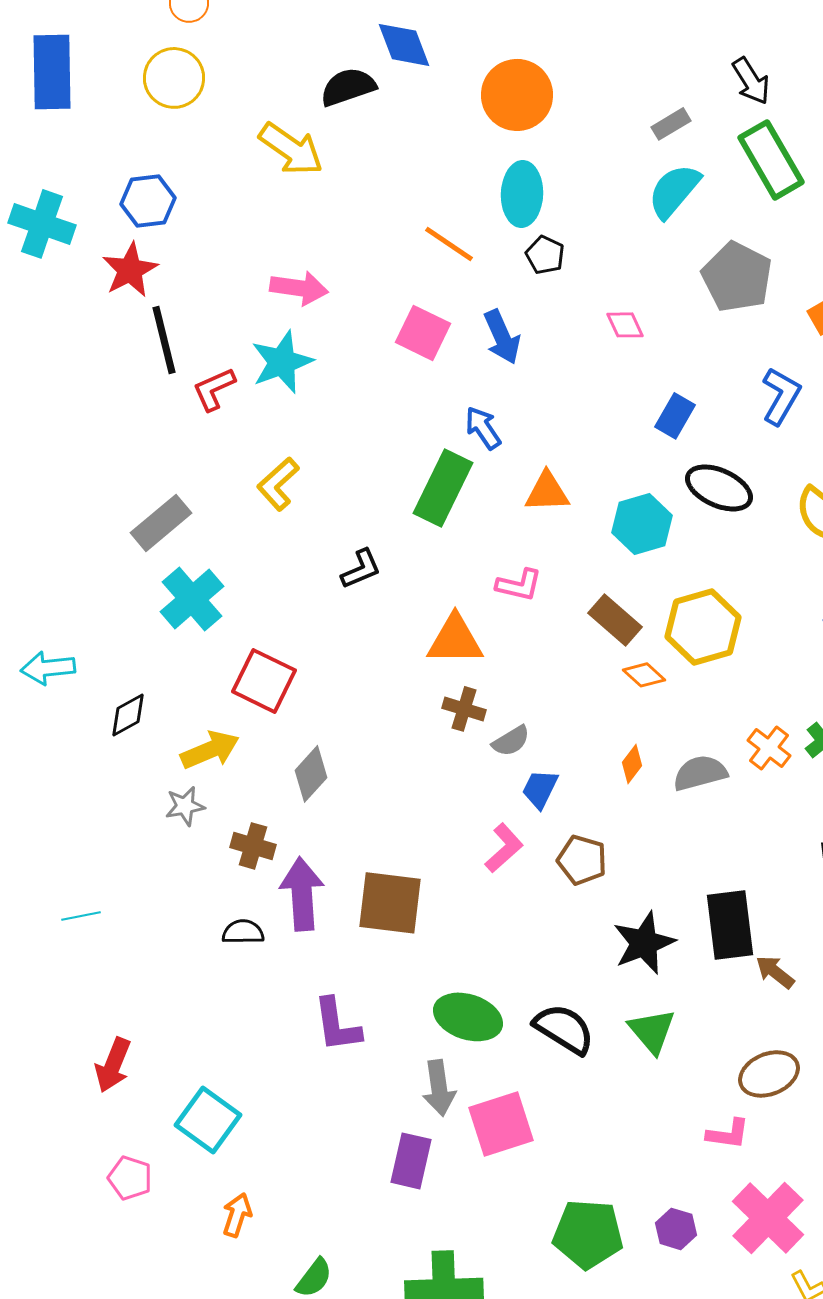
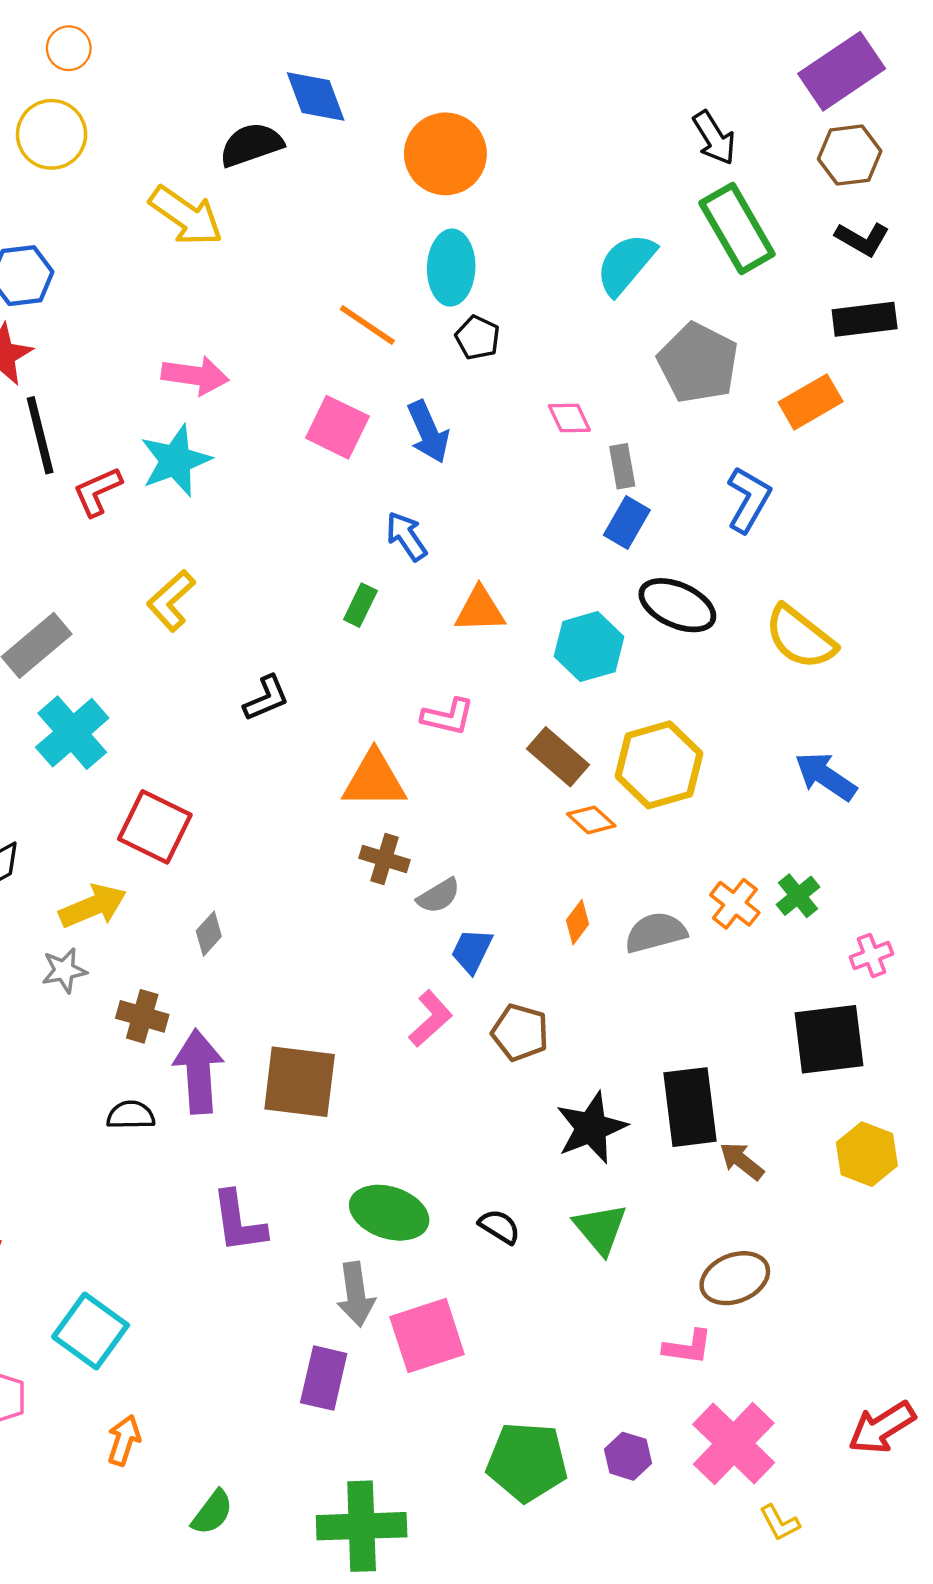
gray rectangle: (671, 124) -> (622, 466), moved, turned -69
green rectangle: (443, 488) -> (360, 605), size x0.5
gray diamond: (311, 774) -> (209, 934), size x0.7
black semicircle: (564, 1029) -> (499, 1226), size x0.6

